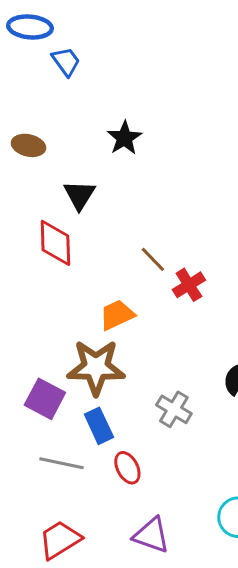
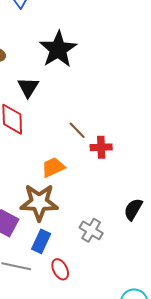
black star: (124, 138) -> (58, 49), size x1.6
red cross: (189, 285) -> (101, 147), turned 30
blue rectangle: (99, 426) -> (41, 241), turned 50

